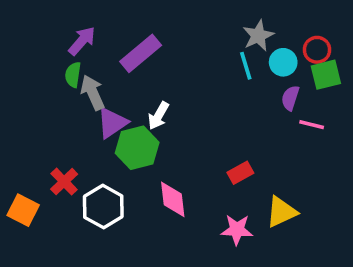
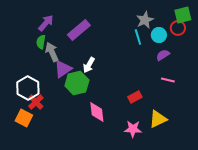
green square: (326, 75) -> (183, 15), moved
purple semicircle: (290, 98) -> (163, 55), turned 40
pink line: (312, 125) -> (168, 80), moved
white hexagon: (103, 207) -> (28, 88), moved
orange square: (23, 210) -> (24, 118), moved

